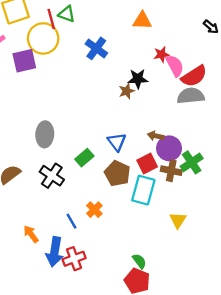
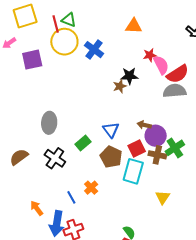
yellow circle: (43, 38) -> (64, 42), moved

